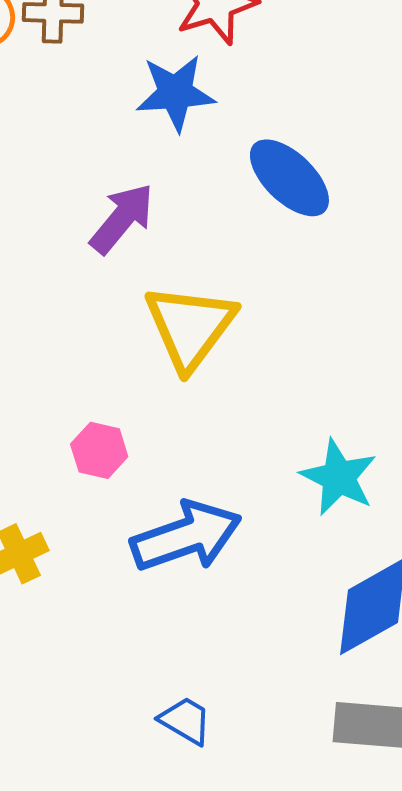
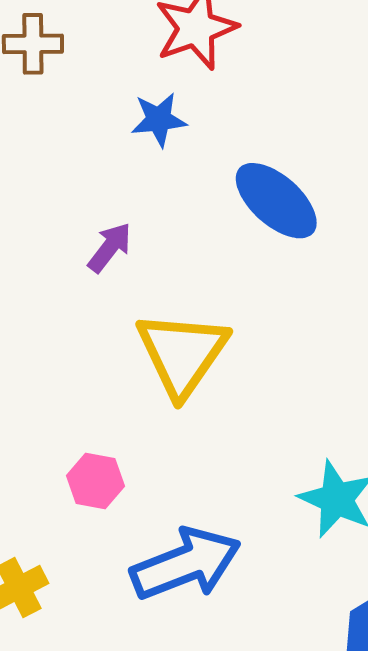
blue star: (175, 93) -> (159, 120), size x0.7
purple arrow: (122, 218) -> (110, 248), size x0.7

